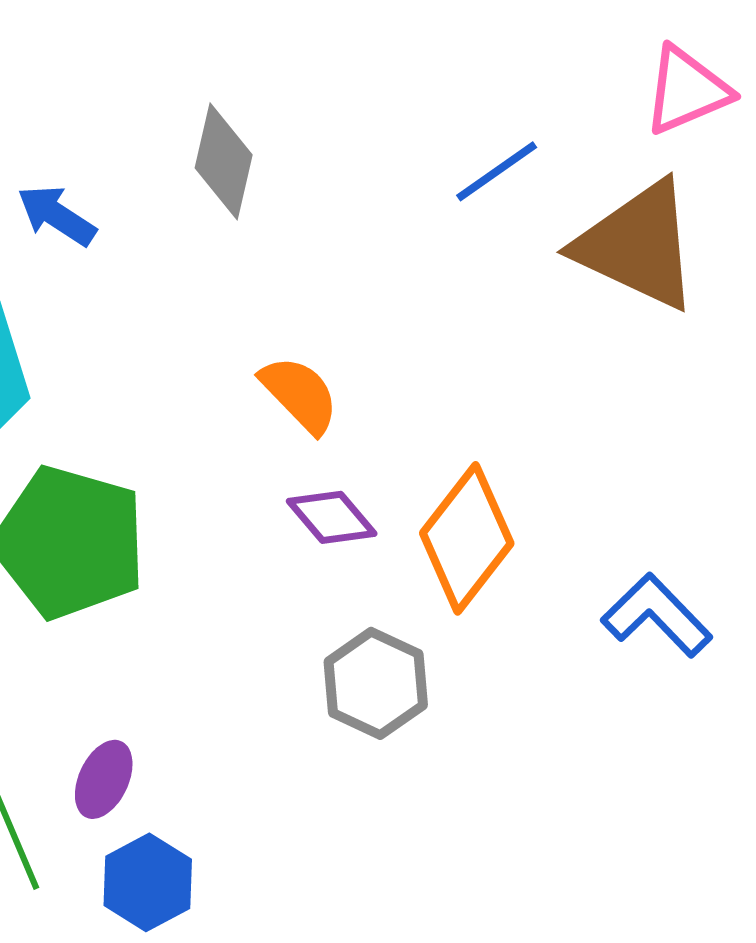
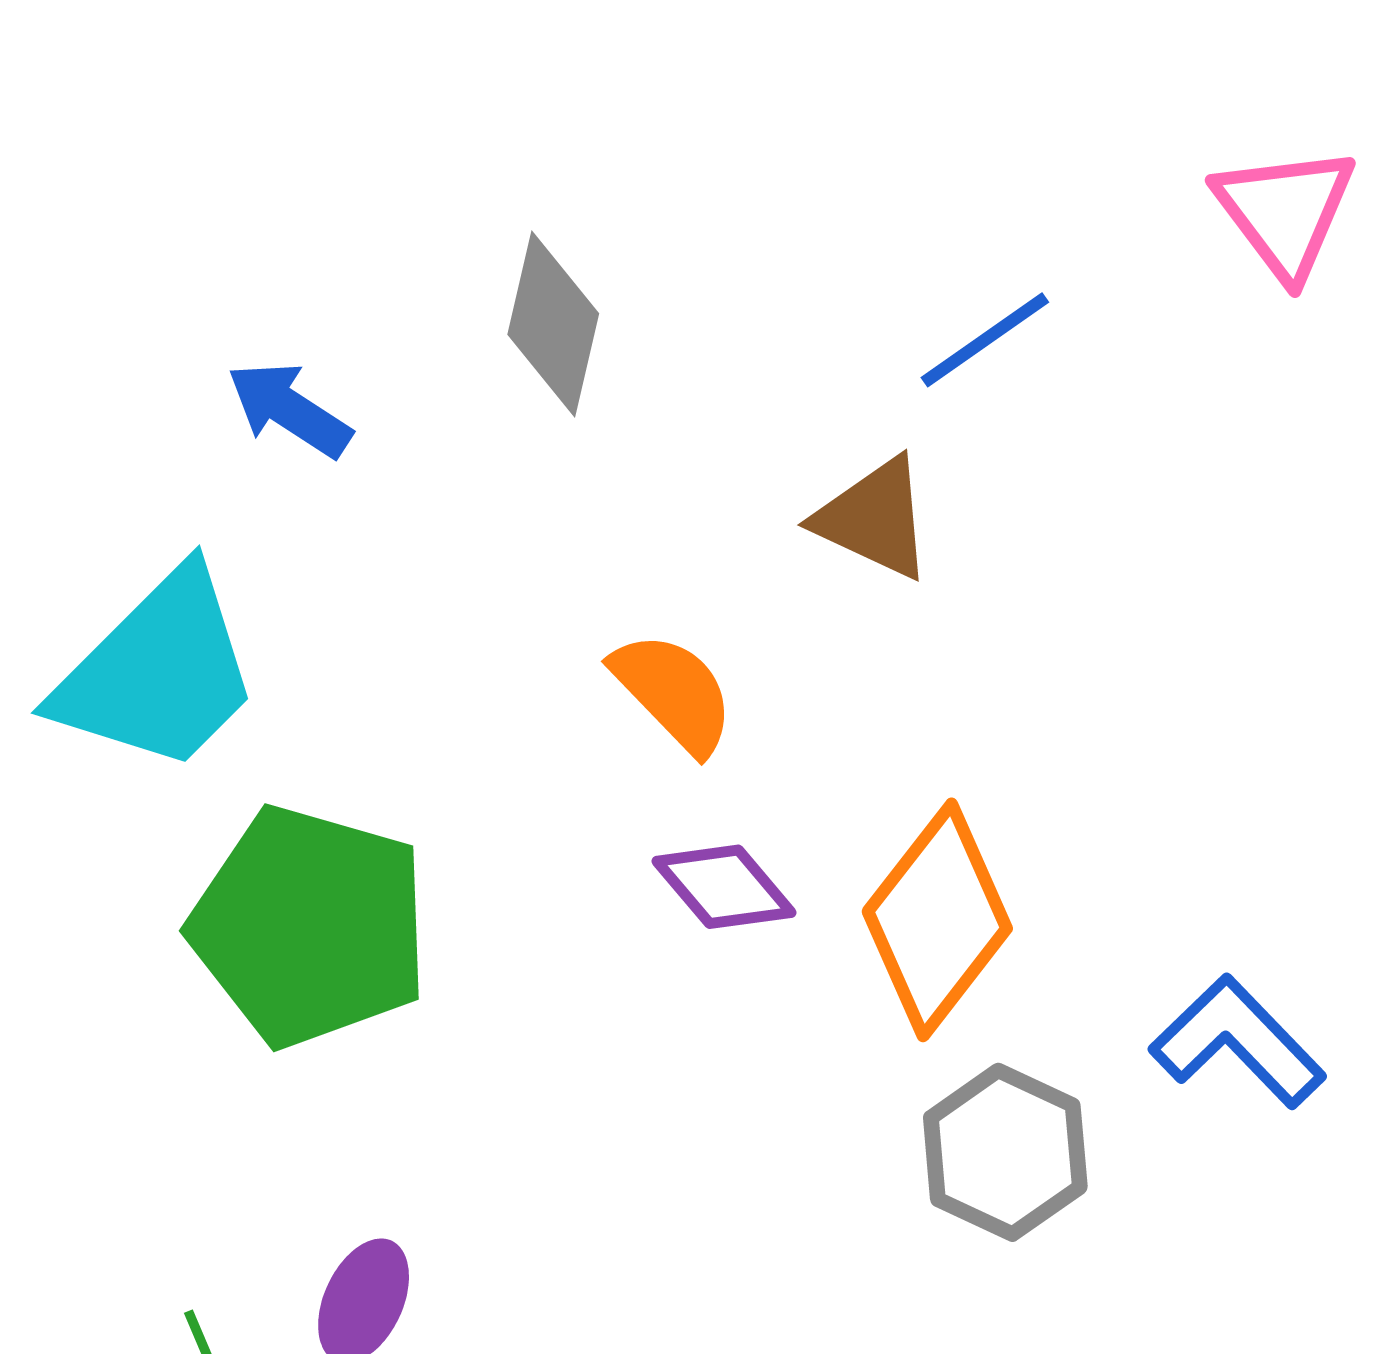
pink triangle: (687, 90) -> (1285, 212), turned -44
brown triangle: (638, 245) -> (874, 518), moved, size x0.6
gray hexagon: (376, 683) -> (1005, 1152), moved

